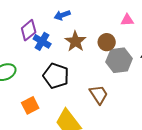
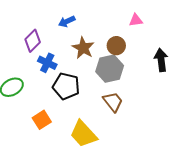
blue cross: (42, 41) -> (47, 63), moved
gray hexagon: (119, 60) -> (110, 69), moved

